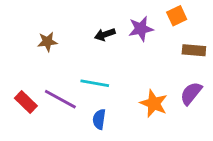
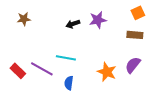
orange square: (177, 16) -> (138, 13), moved
brown star: (47, 42) -> (24, 19), moved

